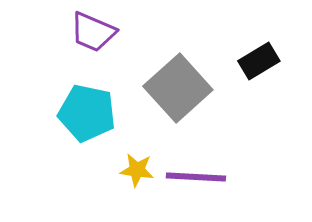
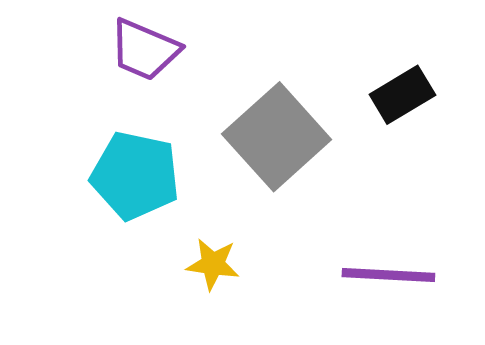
purple line: (196, 177) -> (388, 275), moved

